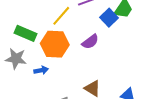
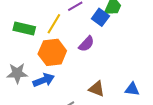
green rectangle: (25, 33) -> (24, 29), moved
blue arrow: (41, 70) -> (44, 80), size x1.5

